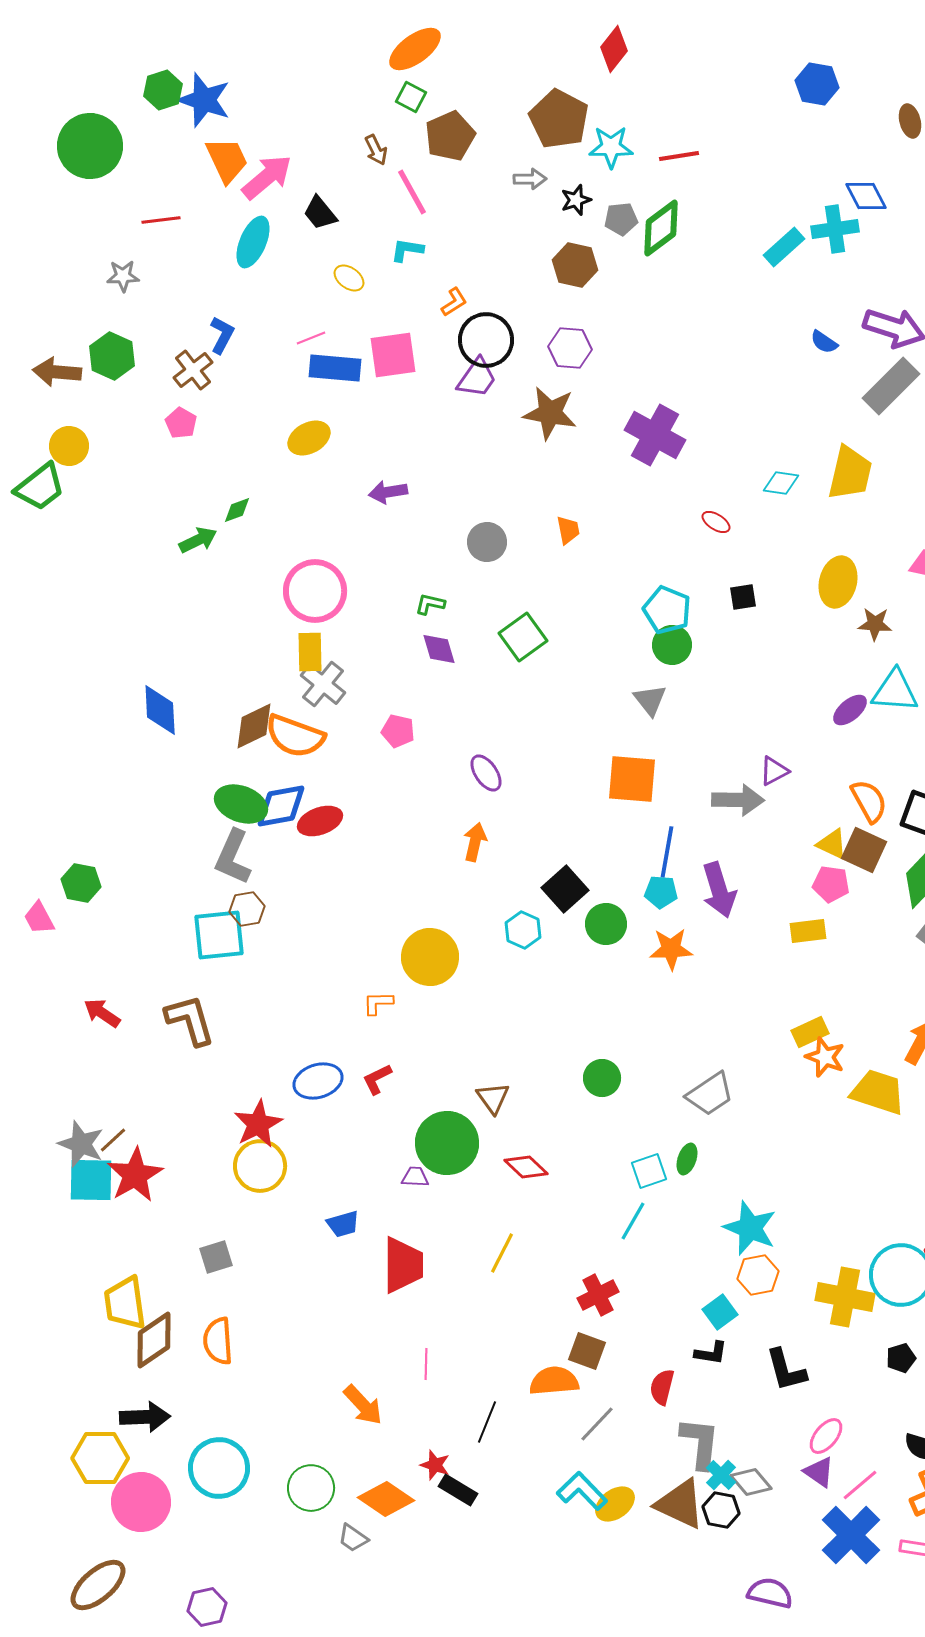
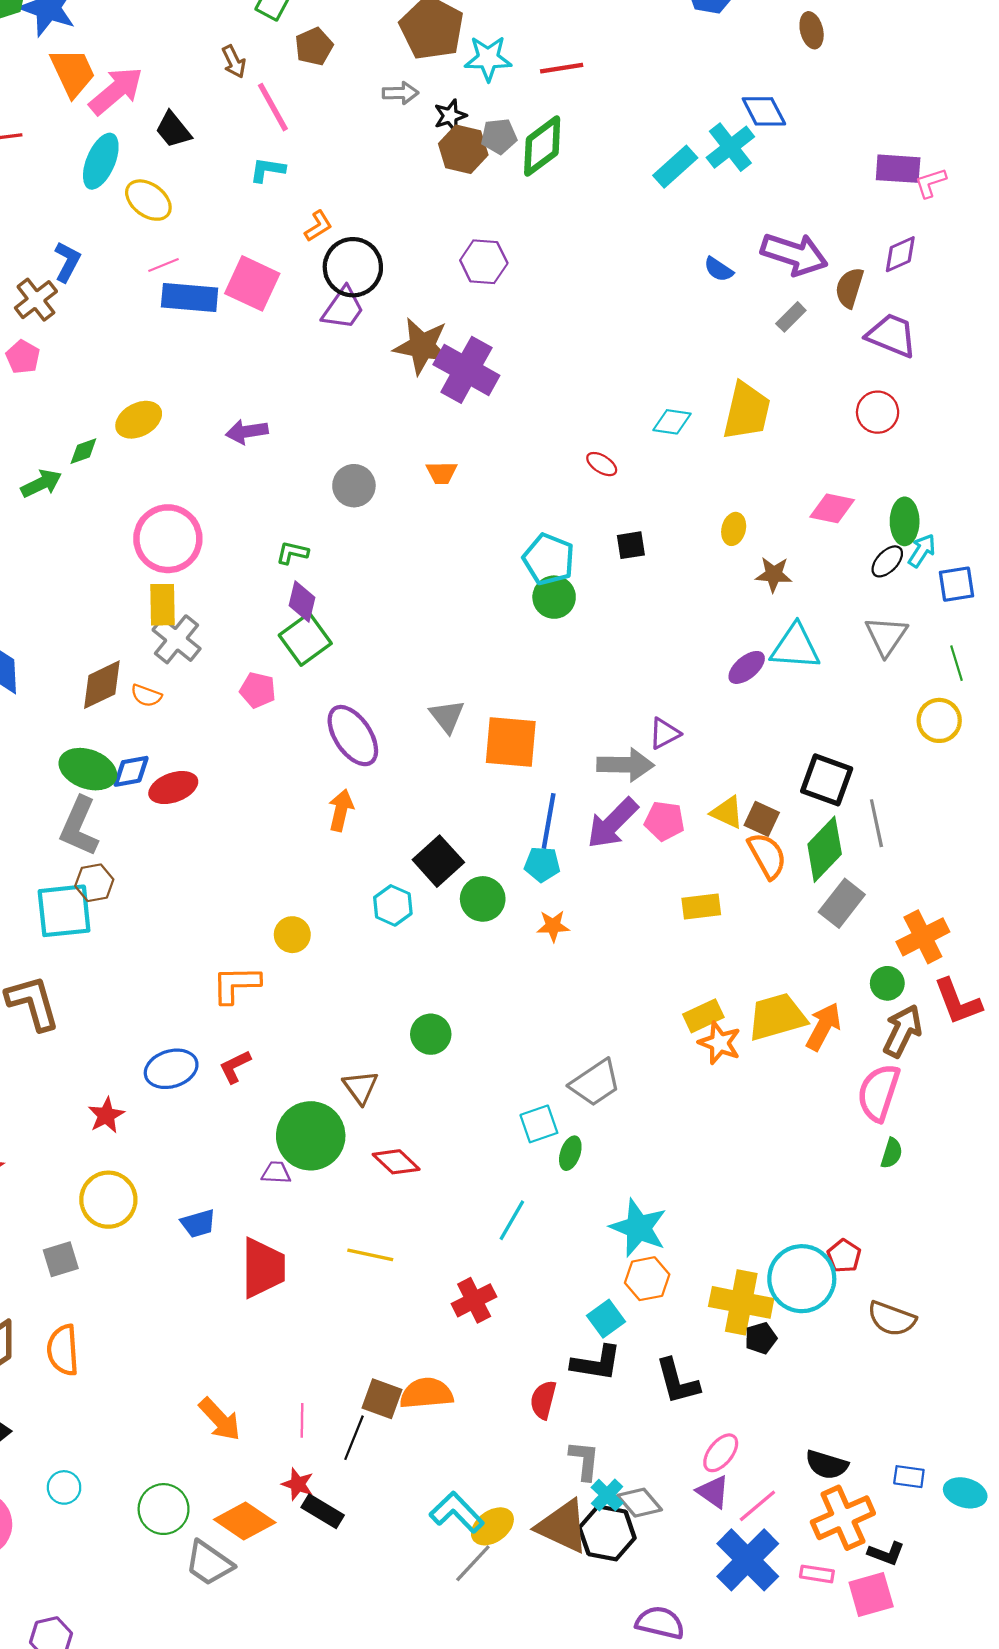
brown pentagon: (450, 136) -> (314, 46), size x0.7
cyan cross: (835, 229) -> (730, 147), turned -30
brown hexagon: (575, 265) -> (463, 149), moved
yellow ellipse: (349, 278) -> (148, 200), moved, size x1.4
purple hexagon: (570, 348) -> (484, 262), moved
pink square: (393, 355) -> (252, 283), turned 33
gray rectangle: (891, 386) -> (791, 317), size x0.5
purple cross: (655, 435) -> (466, 370), moved
yellow ellipse: (309, 438) -> (139, 420), moved
orange trapezoid: (568, 530) -> (442, 473), turned 100
yellow ellipse: (838, 582) -> (734, 529), size x0.6
green square: (523, 637) -> (305, 639), moved
purple diamond: (439, 649) -> (302, 601), turned 30
gray triangle: (650, 700) -> (447, 716), moved
orange semicircle: (295, 736) -> (146, 696), size x0.5
purple ellipse: (486, 773) -> (353, 736), size x1.5
orange semicircle: (869, 801) -> (767, 856), moved
blue diamond: (281, 806) -> (131, 771), size x0.7
brown square: (864, 850) -> (762, 819), size x0.7
pink pentagon: (831, 884) -> (664, 821), moved
purple arrow: (719, 890) -> (612, 823), moved, turned 62
orange star: (671, 949) -> (553, 926), size x0.7
yellow circle: (430, 957) -> (292, 935), size x0.6
orange L-shape: (378, 1003) -> (236, 984), size x1.5
green circle: (602, 1078) -> (431, 1034), moved
yellow trapezoid: (878, 1092) -> (777, 1017), moved, turned -34
red star: (258, 1124) -> (106, 1115), size x0.7
yellow circle: (260, 1166) -> (108, 1200), moved
cyan square: (649, 1171) -> (539, 1124), moved
yellow line: (502, 1253) -> (370, 1255), turned 75
brown square: (587, 1351) -> (382, 1399), moved
black L-shape: (711, 1353) -> (596, 1363), size x1.4
black pentagon: (901, 1358) -> (761, 1338), moved
pink line: (426, 1364) -> (302, 1420), moved
gray line: (597, 1424) -> (473, 1563), moved
gray L-shape: (700, 1443) -> (584, 1460), size x0.7
cyan circle: (219, 1468) -> (64, 1487), size x0.5
black hexagon: (721, 1510) -> (607, 1533), size x1.4
gray trapezoid: (353, 1538) -> (209, 1563), size x1.5

